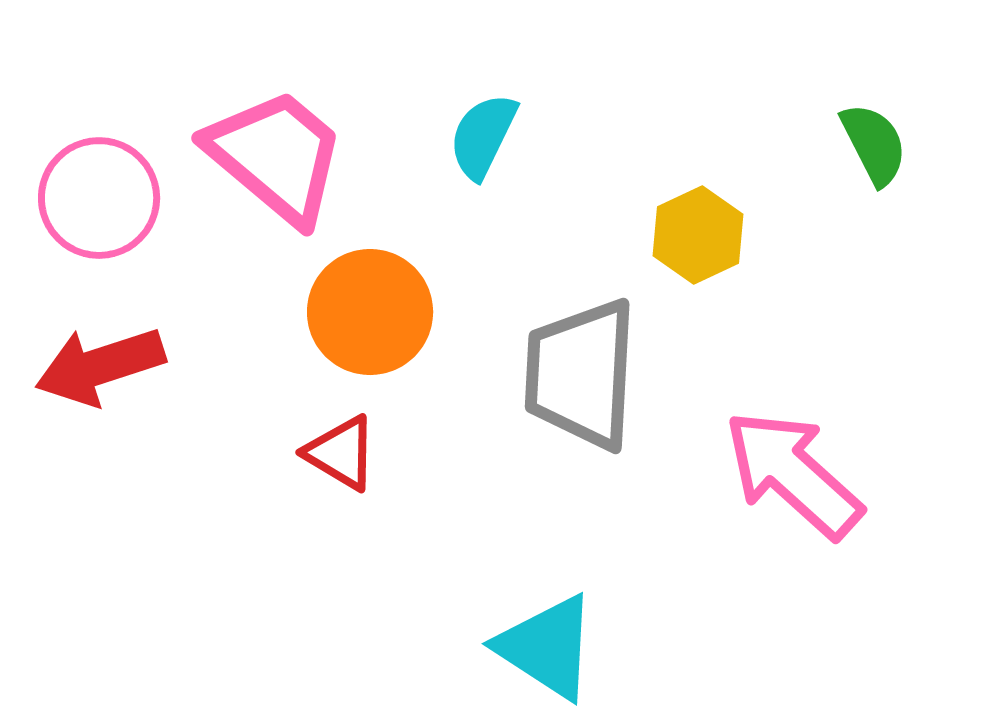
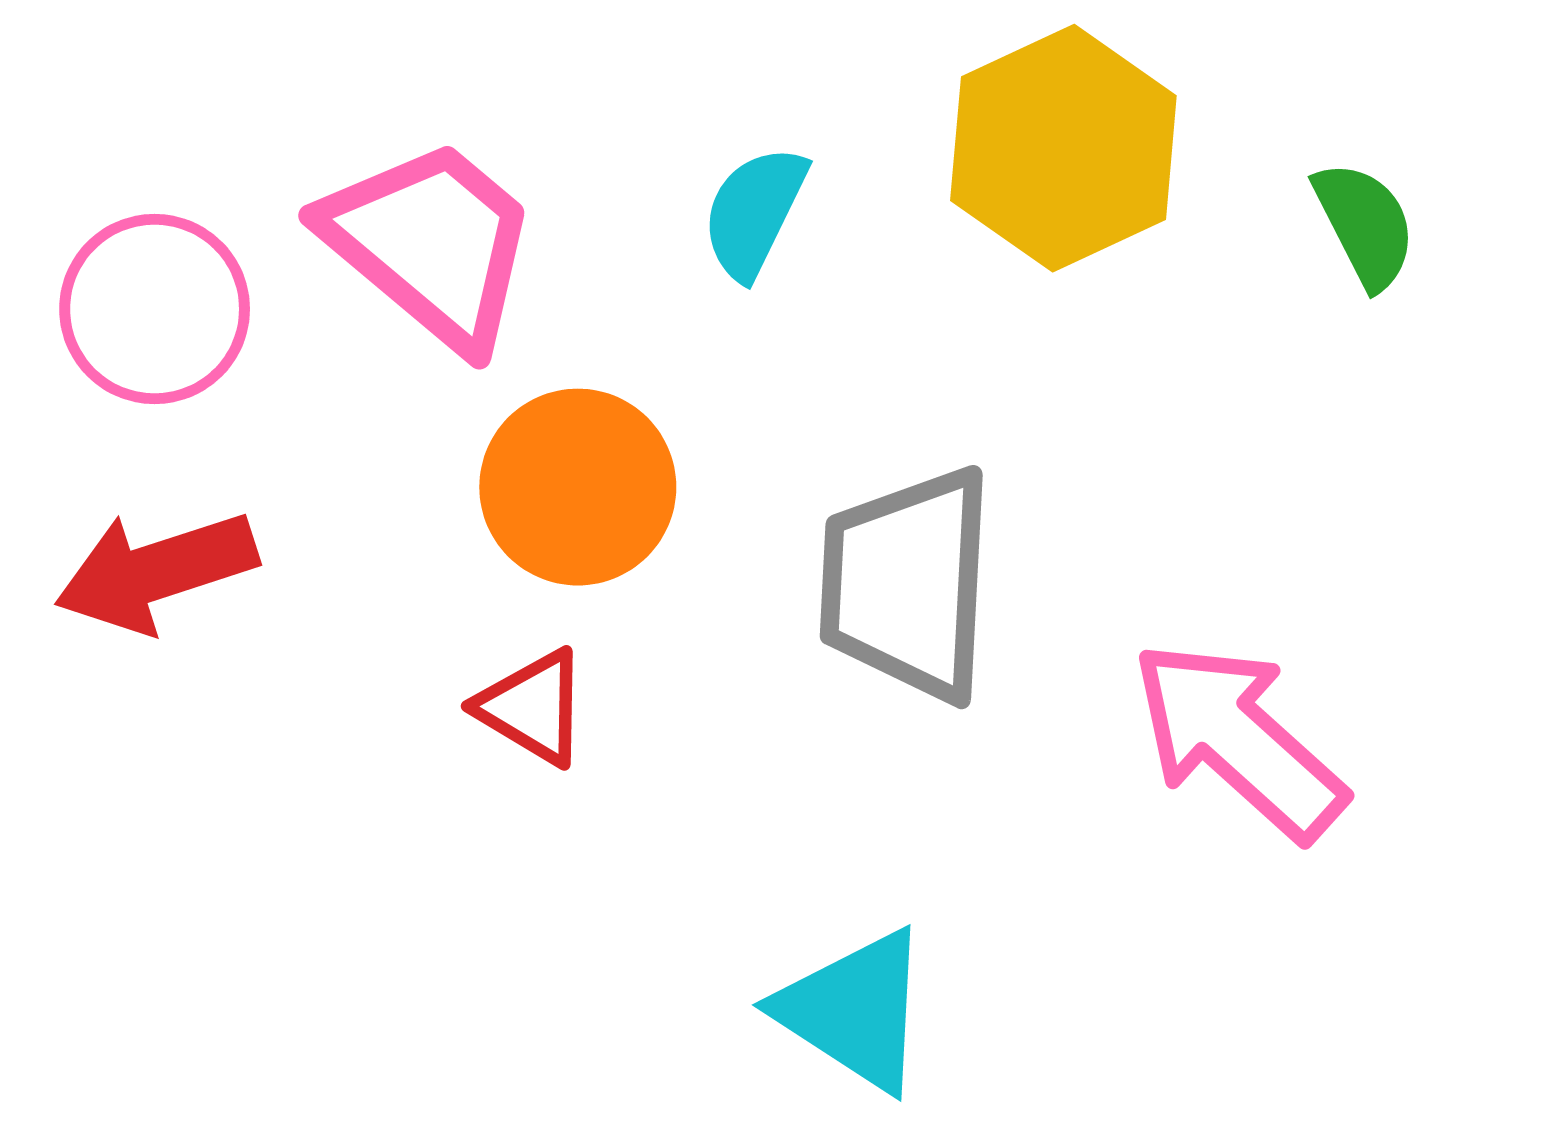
yellow hexagon: (698, 235) -> (1063, 148), moved, size x1.6

